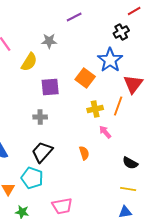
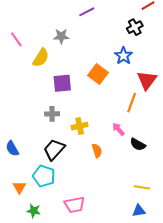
blue star: (110, 60) -> (123, 56), size x0.7
yellow cross: (95, 109) -> (80, 126), moved
black semicircle: (130, 163) -> (138, 144), moved

